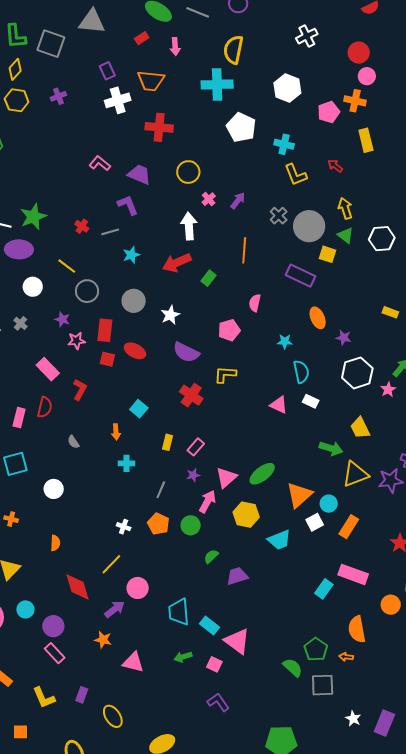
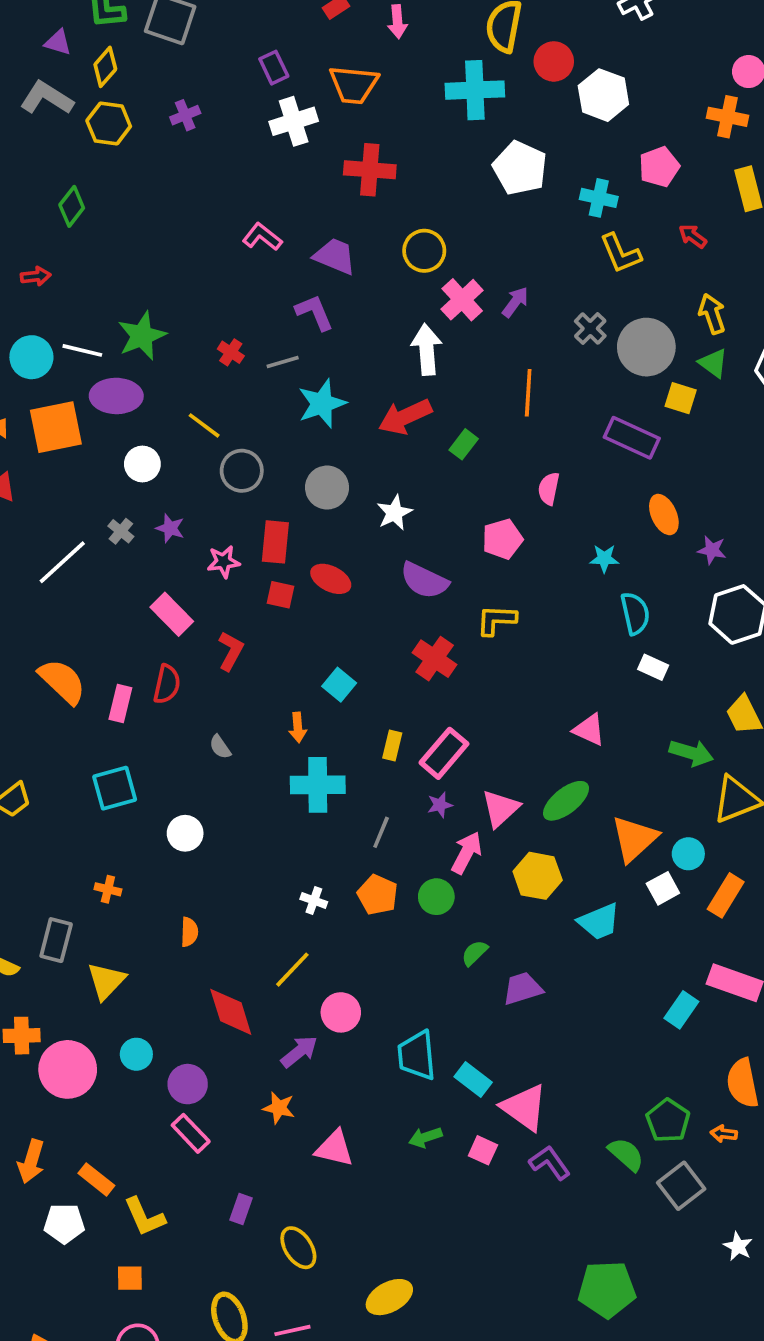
red circle: (359, 53) -> (554, 61), moved
pink pentagon: (329, 112) -> (659, 167), moved
pink cross: (209, 199) -> (462, 300), size x1.6
cyan star: (131, 255) -> (322, 404), size x1.5
purple star: (62, 319) -> (170, 528), moved
pink triangle: (279, 405) -> (589, 730), moved
pink rectangle: (196, 447) -> (444, 753), size x1.5
cyan cross: (126, 463) -> (318, 785), size x1.8
gray square: (323, 685) -> (681, 1186), turned -35
yellow L-shape: (44, 698) -> (144, 1217), moved
purple L-shape: (218, 702) -> (550, 1163), moved

